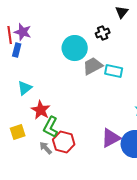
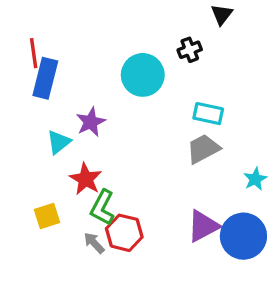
purple star: (23, 32) -> (91, 122), moved, turned 30
blue rectangle: (17, 50) -> (45, 78), size x1.6
gray trapezoid: (93, 66) -> (203, 149), moved

